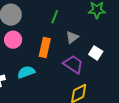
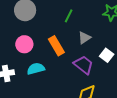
pink circle: (13, 40) -> (24, 44), moved
orange rectangle: (45, 48) -> (56, 46), turned -48

